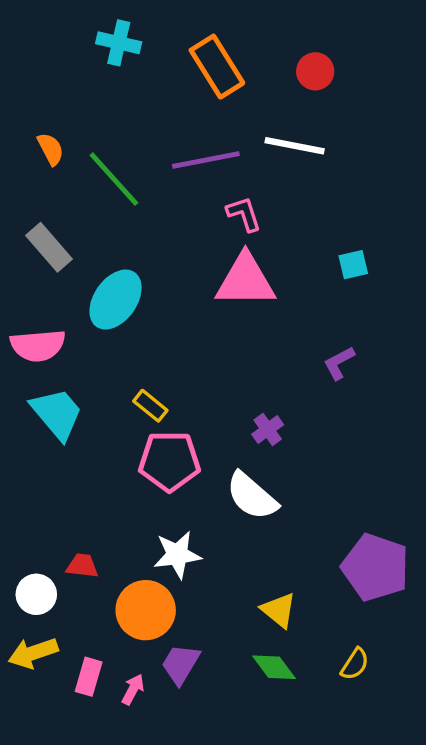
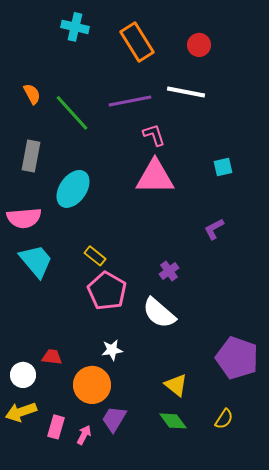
gray rectangle: (49, 247) -> (31, 156), turned 52
pink pentagon: (169, 461) -> (107, 291), turned 30
white star: (177, 555) -> (112, 350), size x0.7

